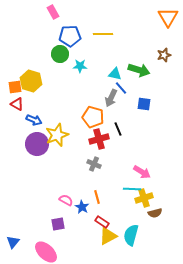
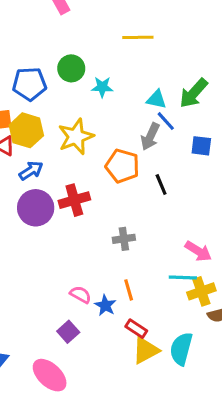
blue pentagon: (70, 36) -> (29, 84), moved
green arrow: (139, 70) -> (194, 93), turned 115
yellow hexagon: (31, 81) -> (26, 130), moved
blue arrow: (34, 120) -> (31, 171), turned -56
yellow star: (57, 135) -> (76, 137), moved
red cross: (99, 139) -> (74, 200), moved
gray cross: (94, 164) -> (124, 239), turned -32
purple square: (58, 224) -> (68, 332), turned -32

